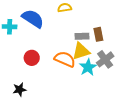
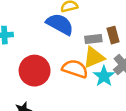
blue semicircle: (33, 19) -> (60, 24), moved
red circle: (32, 58) -> (35, 71), size x1.6

